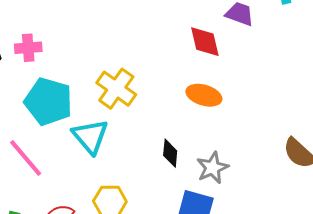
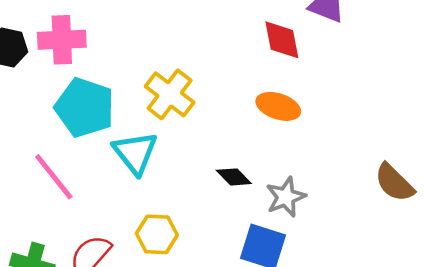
pink cross: (28, 48) -> (62, 40), size x1.4
black diamond: (170, 153) -> (234, 177), turned -52

